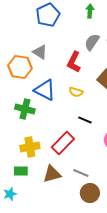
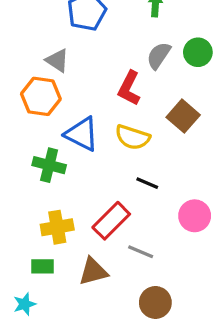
gray triangle: (40, 52) -> (57, 60), moved
yellow semicircle: (76, 92) -> (132, 137), size x1.5
gray line: (81, 173) -> (141, 252), moved

